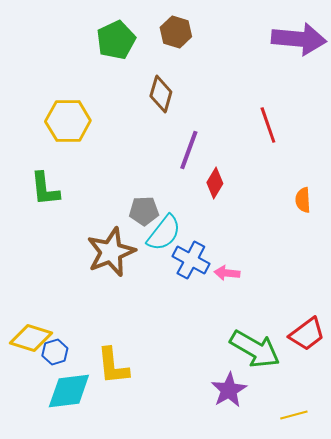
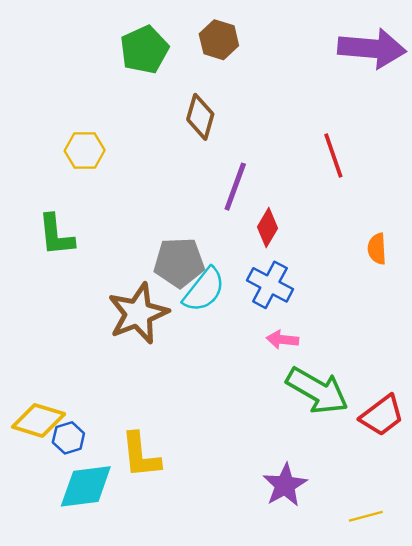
yellow hexagon: (68, 121) -> (85, 150), size x0.7
gray pentagon: (144, 211) -> (179, 262), size x1.4
blue cross: (191, 260) -> (270, 285), moved
green arrow: (255, 349) -> (317, 391), moved

